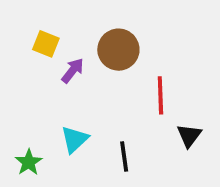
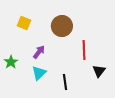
purple arrow: (73, 71) -> (39, 52), moved
green star: (29, 162) -> (11, 62), moved

